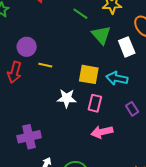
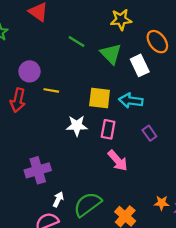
green line: (80, 14) -> (77, 42), moved
pink arrow: (102, 132) -> (118, 161), turned -115

